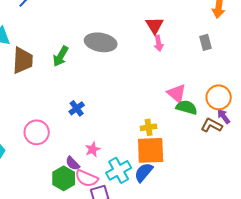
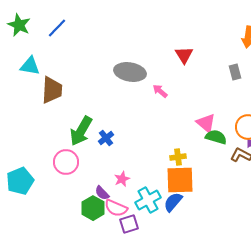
pink arrow: (159, 43) -> (160, 91), moved, turned 140
green arrow: (61, 56) -> (81, 131), moved, size x1.4

